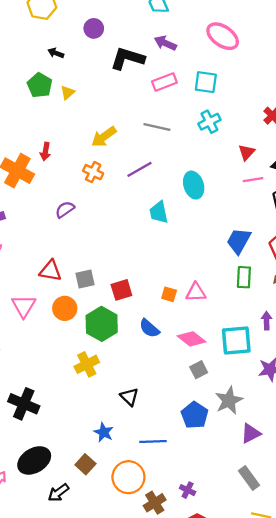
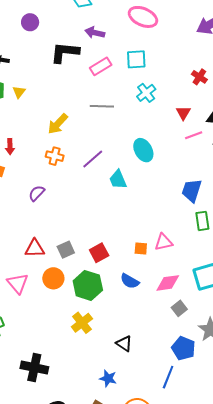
purple circle: (94, 28) -> (30, 22), moved
purple line: (139, 169) -> (93, 159), moved
pink diamond: (192, 339) -> (168, 283), turned -35
blue line: (153, 442) -> (168, 377), moved, turned -55

